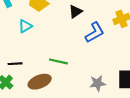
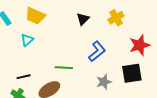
black triangle: (75, 12) -> (83, 19), moved
blue L-shape: (95, 32) -> (97, 51), moved

